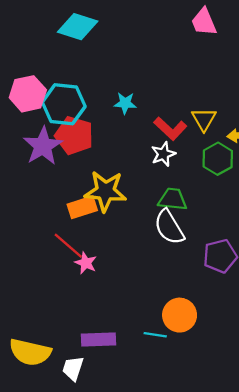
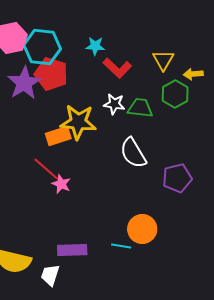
red L-shape: (170, 129) -> (117, 68), moved
white star: (163, 154) -> (114, 104), moved, turned 30
green trapezoid: (173, 199) -> (140, 108), moved

